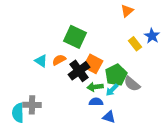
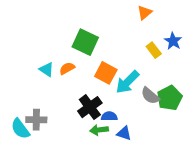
black cross: (79, 71) -> (90, 107), moved
green pentagon: (116, 75) -> (170, 98), moved
green arrow: (95, 87) -> (99, 130), moved
cyan arrow: (112, 90) -> (127, 82), moved, size x1.6
cyan semicircle: (18, 113) -> (20, 129), turned -36

